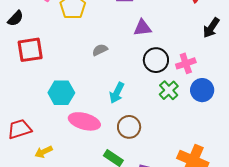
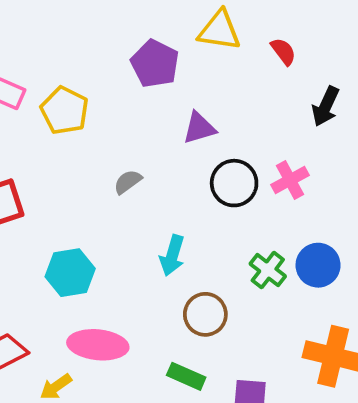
green cross: (169, 90) -> (268, 270), moved
blue circle: (202, 90) -> (318, 265), moved
pink ellipse: (84, 121) -> (98, 345), moved

